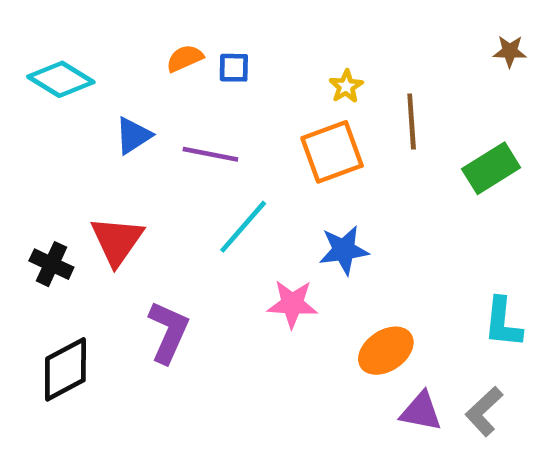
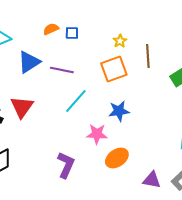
blue triangle: (133, 135) -> (29, 62), size x1.4
purple L-shape: (168, 332) -> (66, 165), moved
orange ellipse: (386, 351) -> (117, 158), moved

